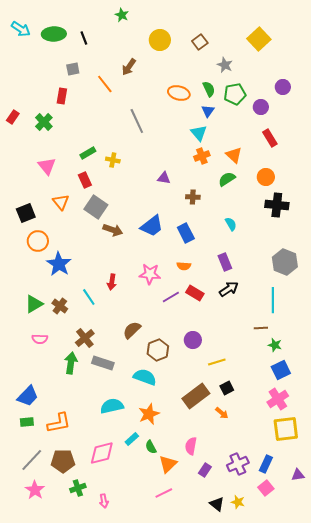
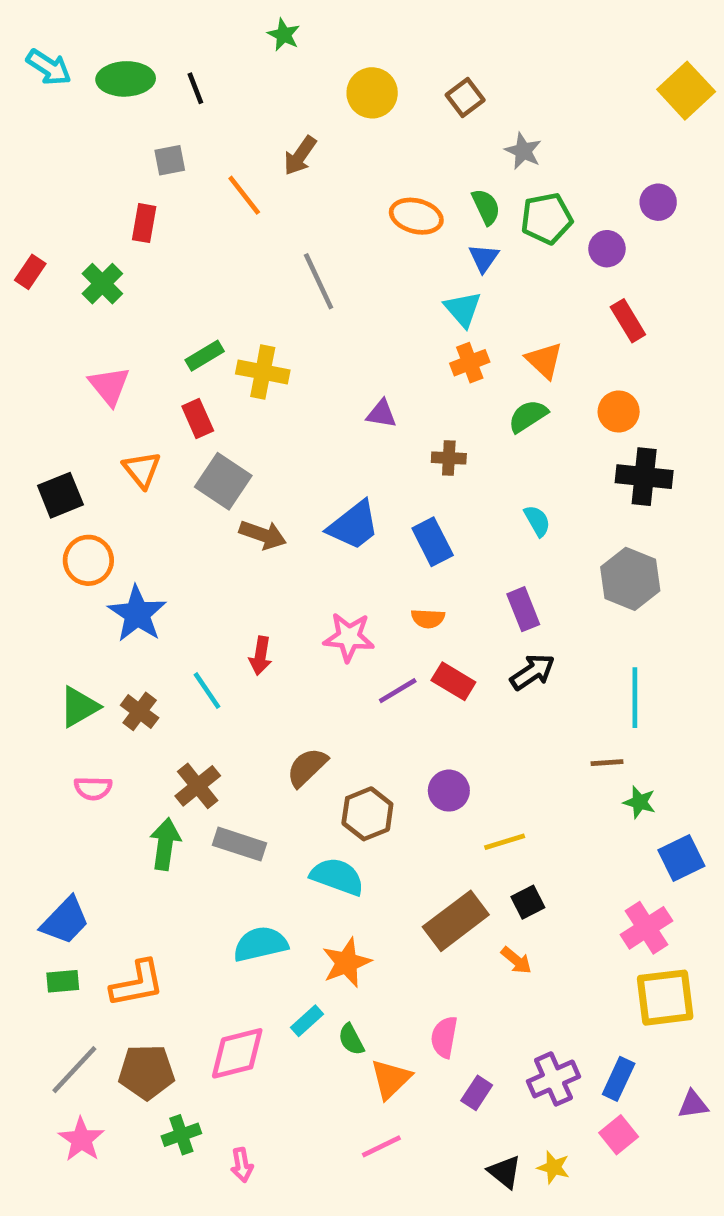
yellow square: (259, 39) -> (686, 91), moved
yellow cross: (113, 160) -> (263, 372), size x1.5
gray hexagon: (285, 262) -> (630, 579), moved
blue square: (281, 370) -> (681, 858), moved

